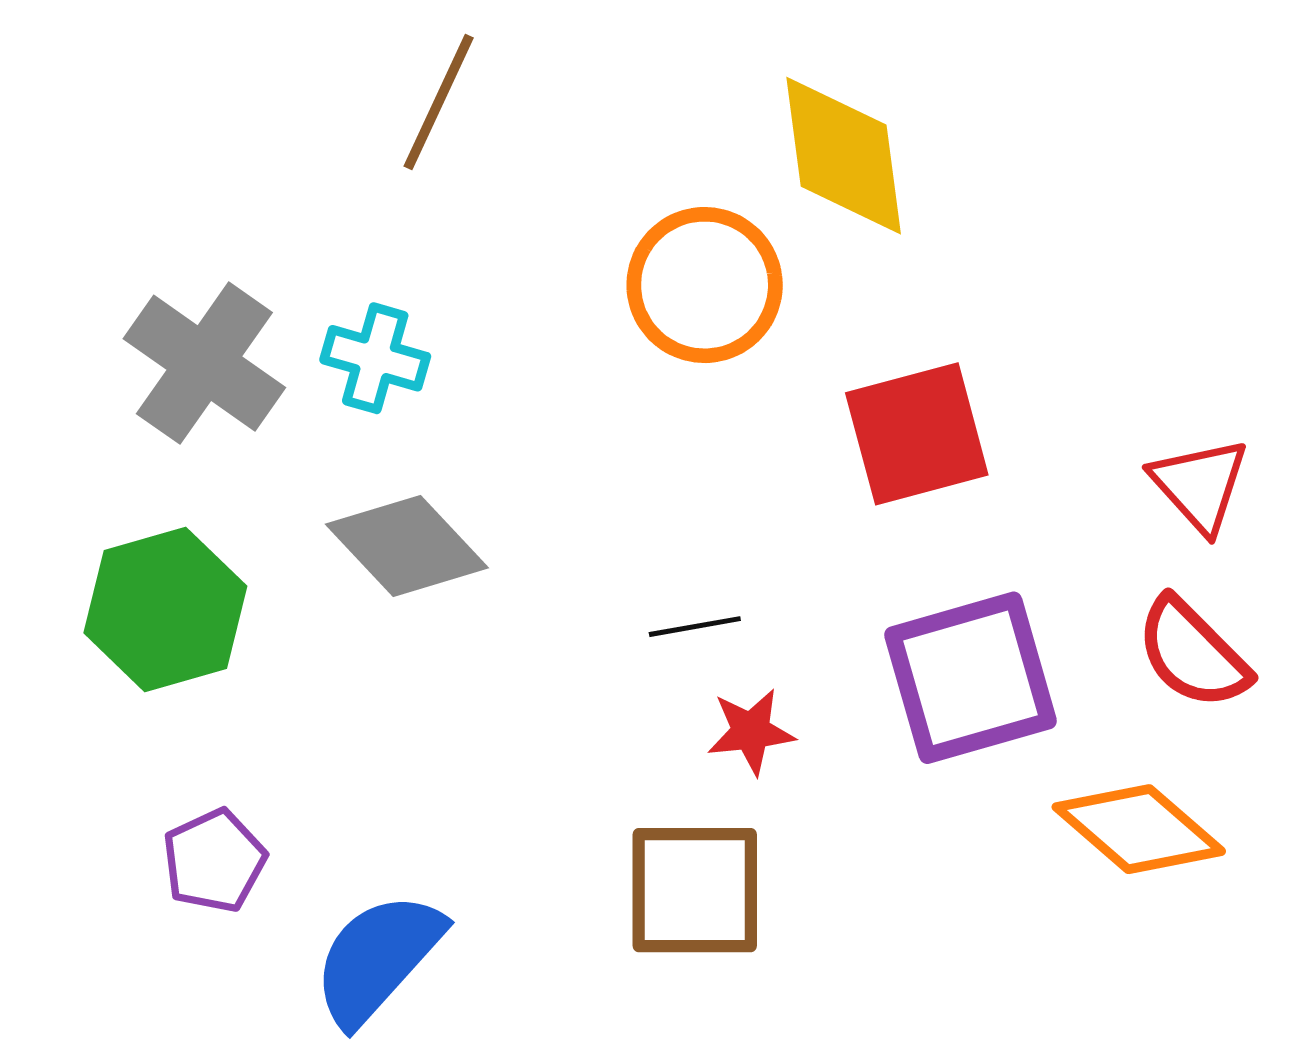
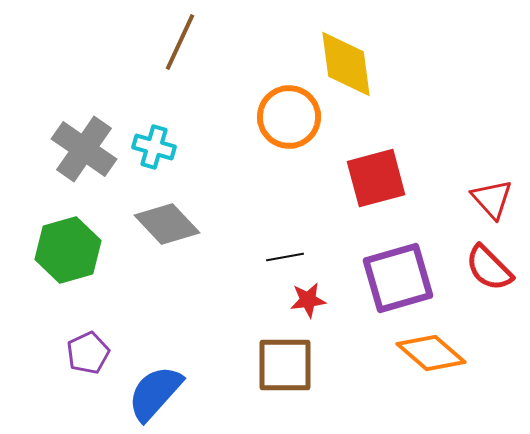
orange diamond: (1139, 829) -> (431, 353), moved

